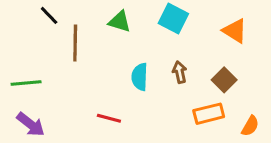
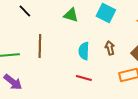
brown line: (75, 43) -> (40, 46), moved
red line: (109, 118) -> (84, 78), moved

